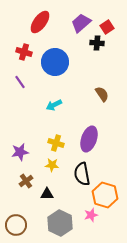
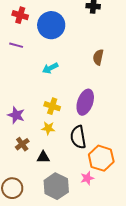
purple line: (20, 82) -> (16, 45), turned -40
brown semicircle: (102, 94) -> (98, 57), turned -133
purple star: (20, 152) -> (16, 115), turned 30

